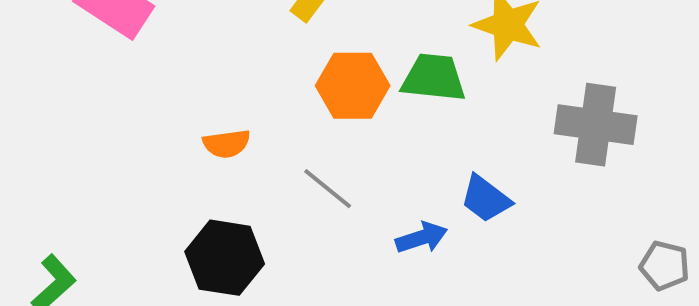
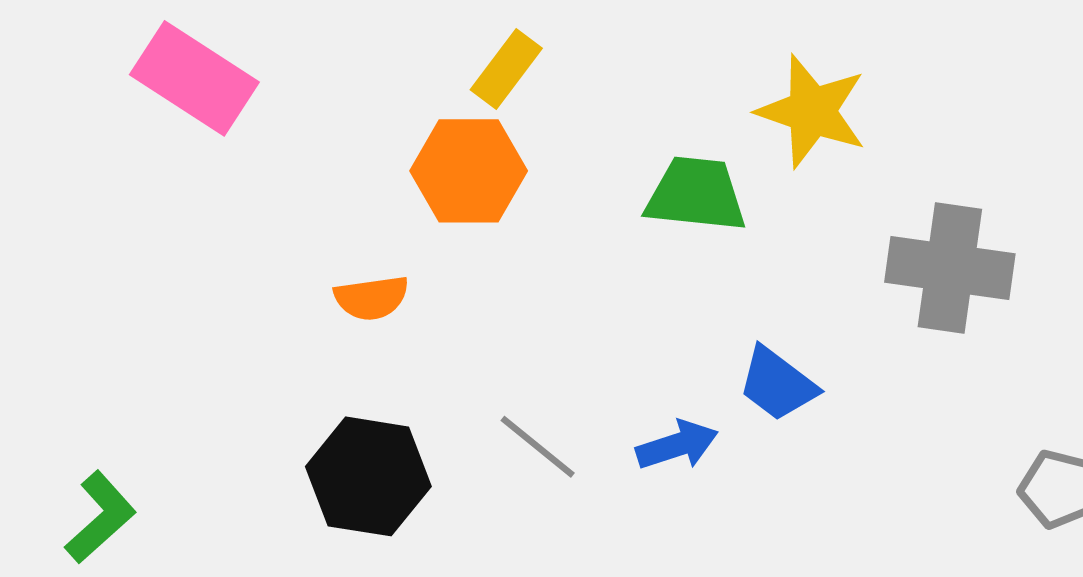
orange hexagon: (353, 86) -> (469, 171), moved
gray line: (328, 189) -> (538, 447), moved

